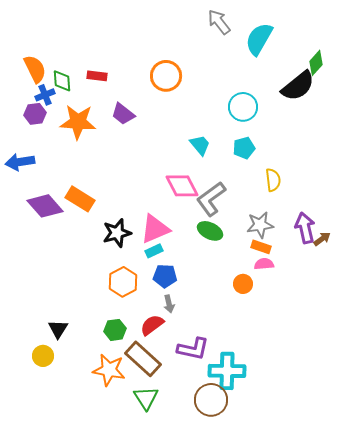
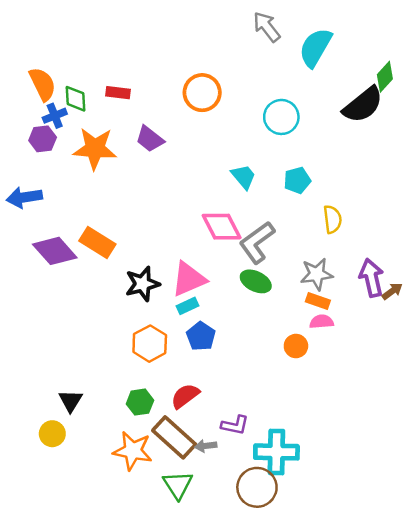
cyan circle: (243, 107) -> (281, 117), moved
blue pentagon: (165, 276) -> (201, 336), turned 30
gray arrow: (169, 304) -> (206, 446), moved, turned 96
purple L-shape: (193, 349) -> (235, 425), size x0.7

